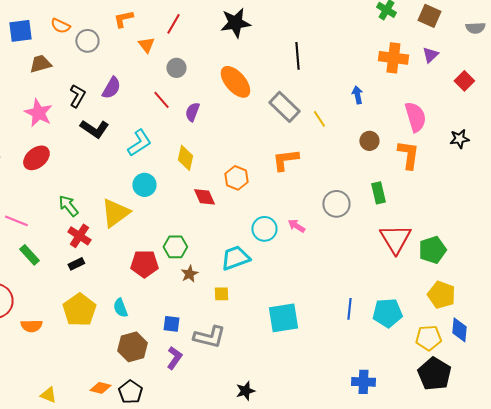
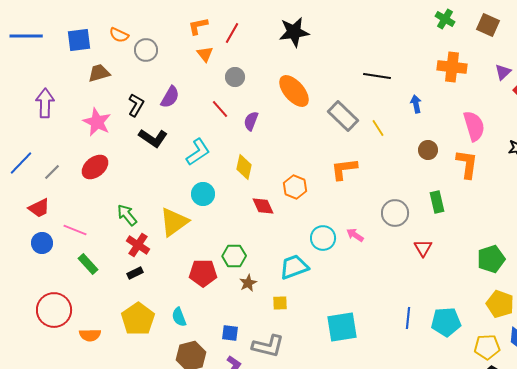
orange L-shape: (123, 19) -> (198, 26), moved
purple triangle: (430, 55) -> (503, 72), moved
black line: (297, 56) -> (377, 76), moved, turned -76
red triangle: (395, 239) -> (423, 248), moved, size x0.6

